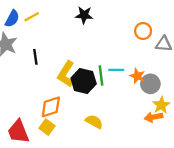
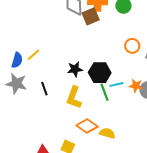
black star: (84, 15) -> (75, 69), moved
black hexagon: (84, 81) -> (100, 73), moved
orange diamond: (51, 107) -> (87, 126), moved, turned 65

